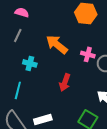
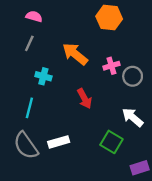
pink cross: (88, 54) -> (111, 66), turned -32
red arrow: (65, 82) -> (84, 99), turned -48

